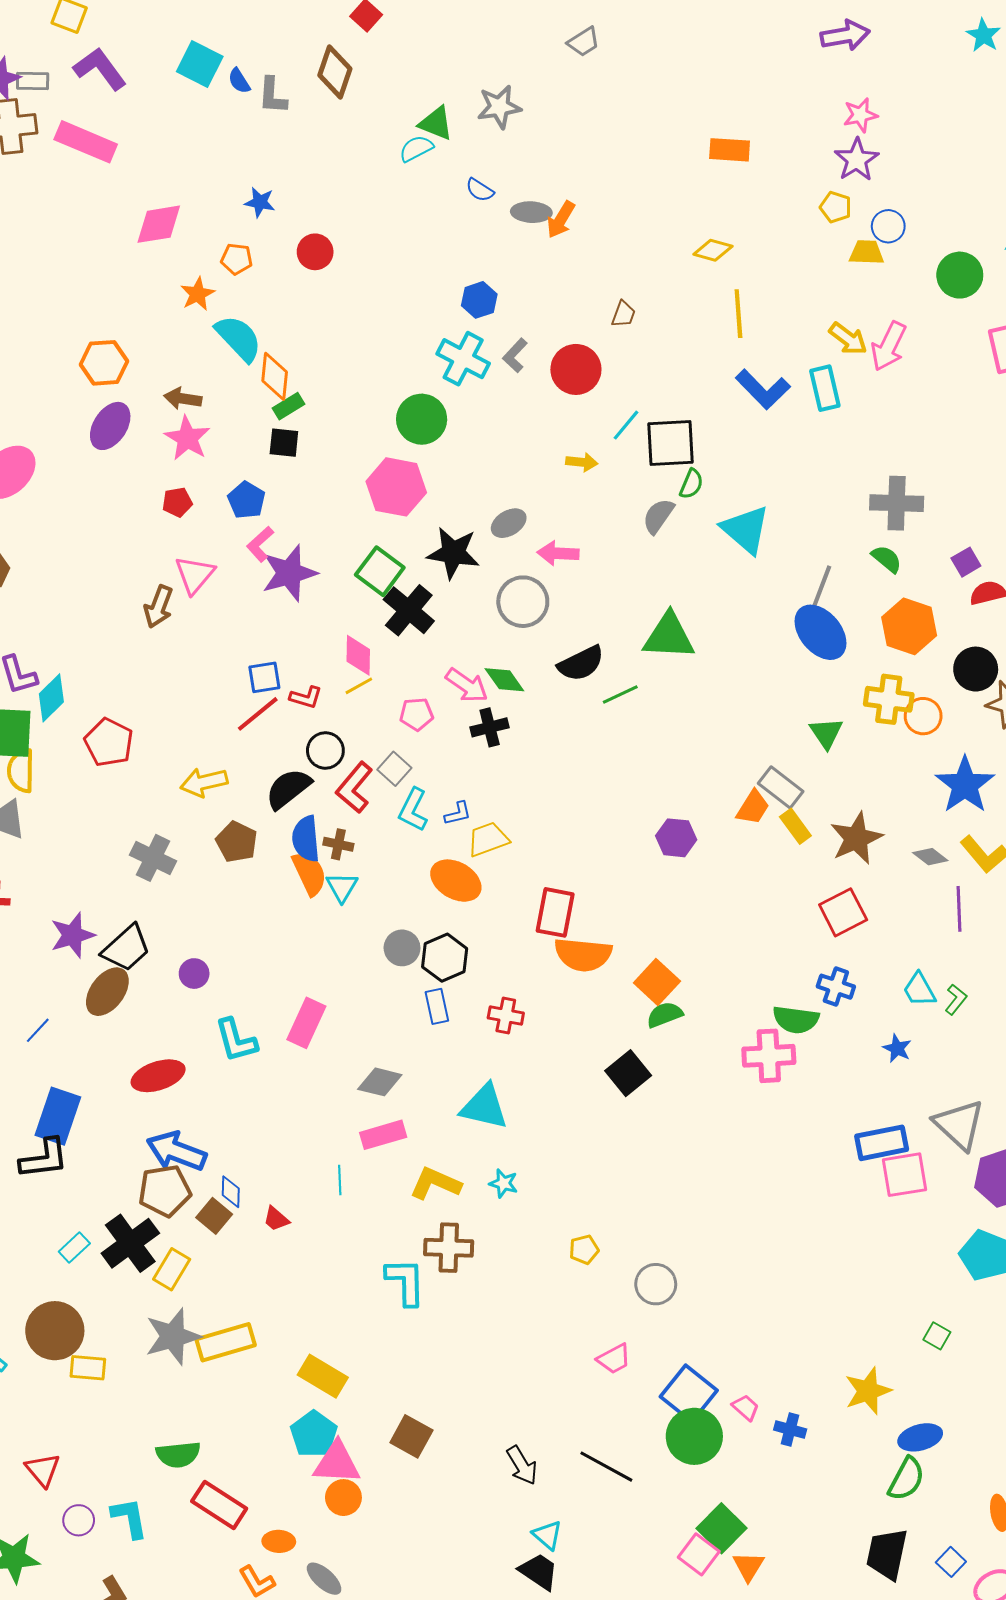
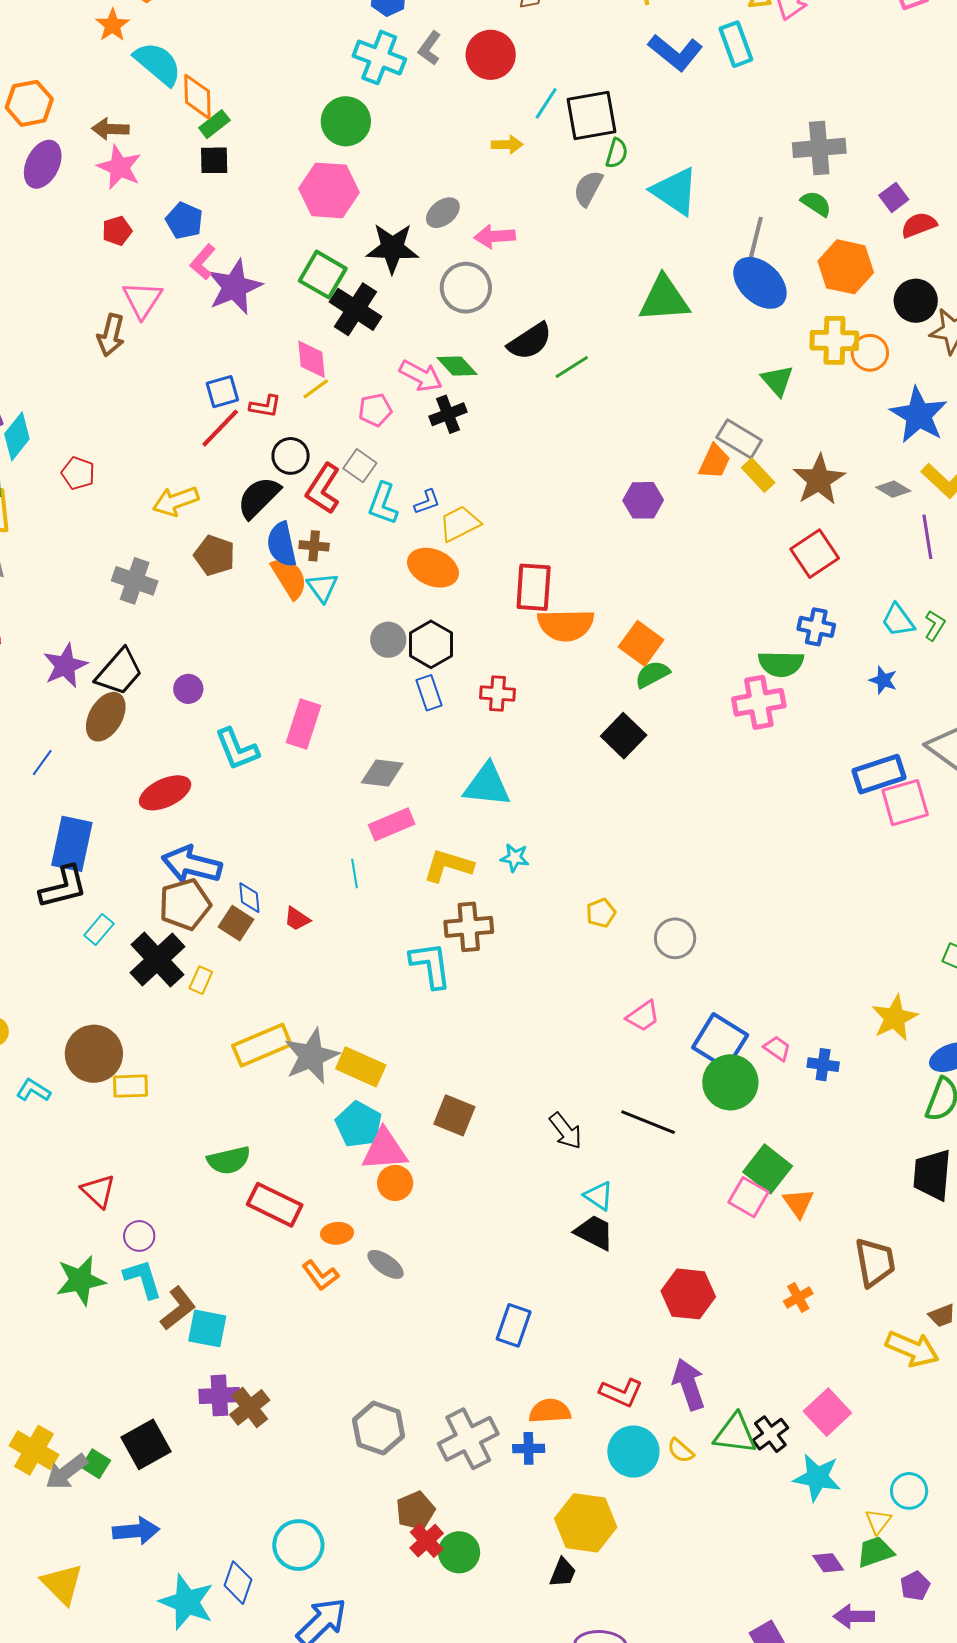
green triangle: (669, 636) -> (664, 299), moved
red pentagon: (109, 742) -> (78, 473), size x0.7
cyan rectangle: (74, 1248) -> (99, 930), moved
yellow rectangle: (172, 1269) -> (201, 980), size x0.7
gray star: (173, 1336) -> (311, 1056), moved
cyan L-shape: (130, 1518) -> (143, 1279), moved

